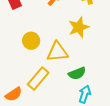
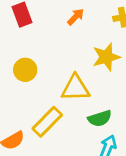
yellow circle: (31, 41) -> (25, 70), moved

